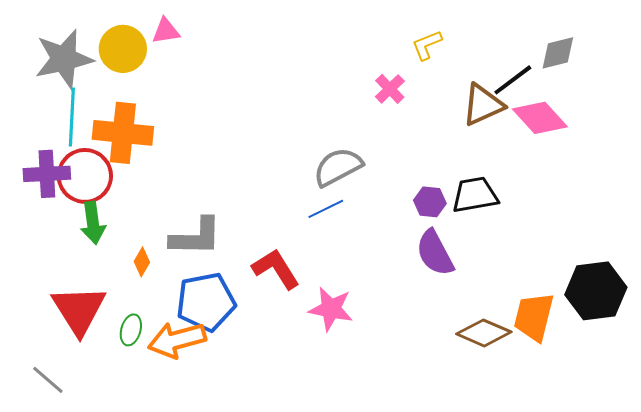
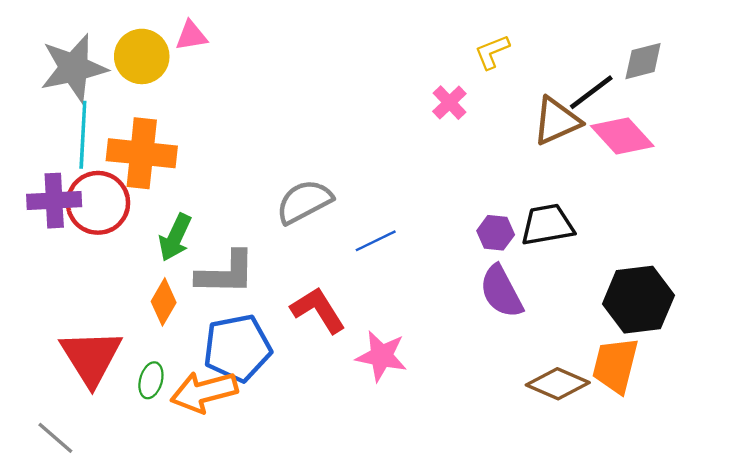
gray semicircle: (338, 167) -> (304, 202), moved
green arrow: (93, 223) -> (175, 237), moved, turned 33
orange diamond: (142, 262) -> (164, 302), size x1.4
black hexagon: (596, 291) -> (638, 300), moved

